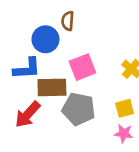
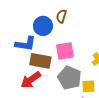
gray pentagon: (79, 109) -> (69, 78), moved
red arrow: (28, 114) -> (31, 80), moved

